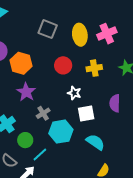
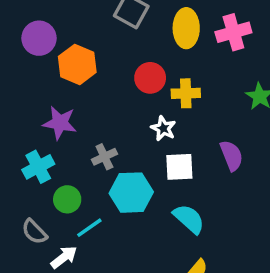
yellow cross: (94, 68) -> (186, 93), moved
purple star: (26, 92) -> (60, 123), moved, turned -30
purple semicircle: (115, 103) -> (231, 156), turned 150

